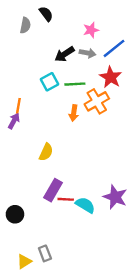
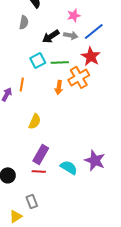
gray semicircle: (25, 25) -> (24, 22), moved
orange line: (18, 106) -> (22, 84), moved
red line: (66, 199) -> (39, 171), moved
gray rectangle: (45, 253) -> (32, 201), moved

